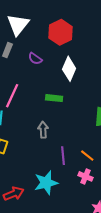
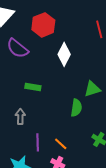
purple semicircle: (35, 59) -> (17, 48), size x1.6
white diamond: (69, 69) -> (64, 54), moved

